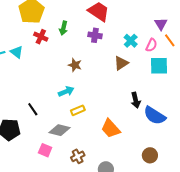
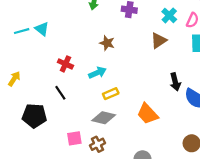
red cross: (41, 37) -> (65, 64), moved
gray diamond: (59, 130) -> (104, 118), moved
pink square: (45, 150) -> (74, 138), turned -32
brown cross: (78, 156) -> (98, 144), moved

